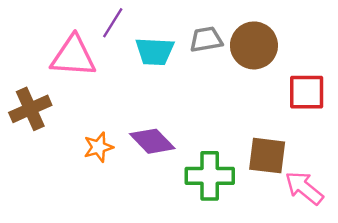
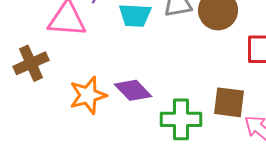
orange star: (98, 147) -> (88, 95), size x1.5

